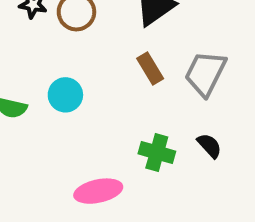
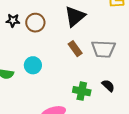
gray trapezoid: (205, 73) -> (103, 49), turned -110

